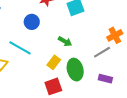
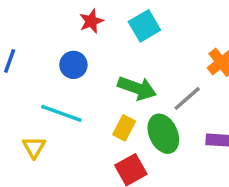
green arrow: (65, 41) -> (137, 88), size x1.5
gray line: (102, 52) -> (187, 98), moved

